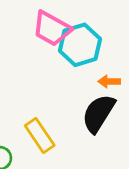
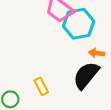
yellow rectangle: (40, 136) -> (41, 86), size x0.7

